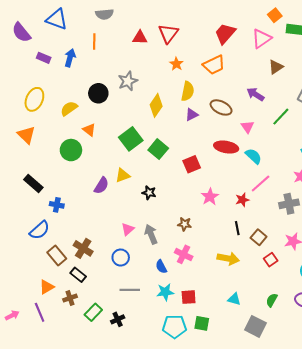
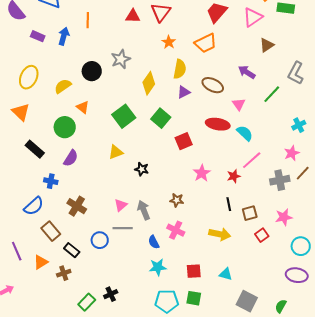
green square: (158, 149) -> (161, 118), moved
black rectangle: (33, 184) -> (35, 149), moved
purple semicircle: (101, 186) -> (71, 158), moved
brown square: (259, 237) -> (250, 213), turned 35
brown cross: (83, 248) -> (77, 206), moved
blue circle: (121, 258) -> (100, 240), moved
gray line: (130, 290) -> (123, 228), moved
red square: (189, 297) -> (194, 271), moved
green semicircle: (272, 300) -> (281, 306), moved
purple line: (40, 312) -> (17, 251), moved
green rectangle: (93, 312) -> (87, 302), moved

